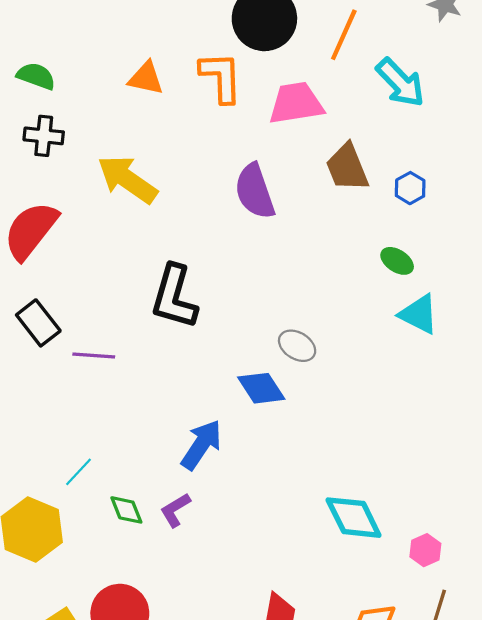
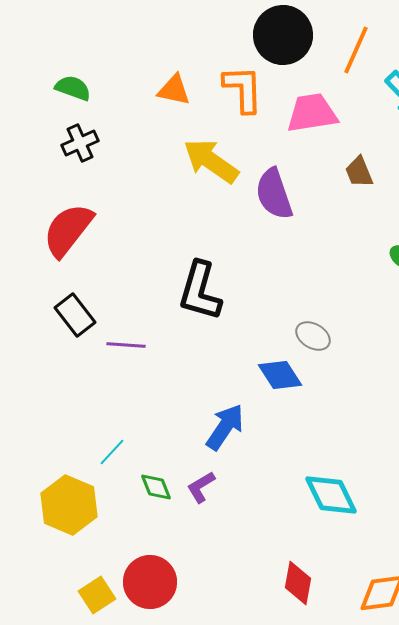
black cross: (44, 136) -> (80, 143), turned -30
brown trapezoid: (347, 167) -> (359, 172), size x0.7
yellow arrow: (127, 179) -> (211, 161), moved
cyan diamond: (354, 518) -> (331, 495), moved

